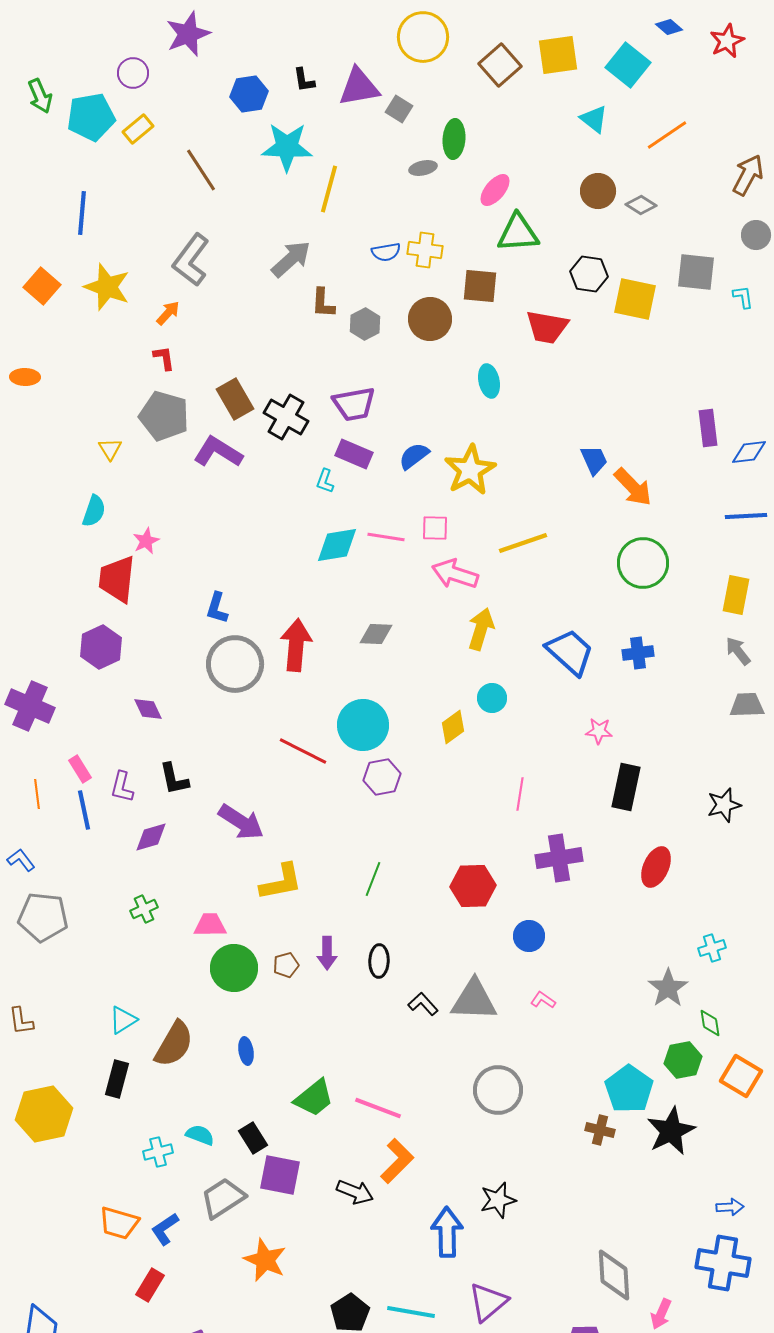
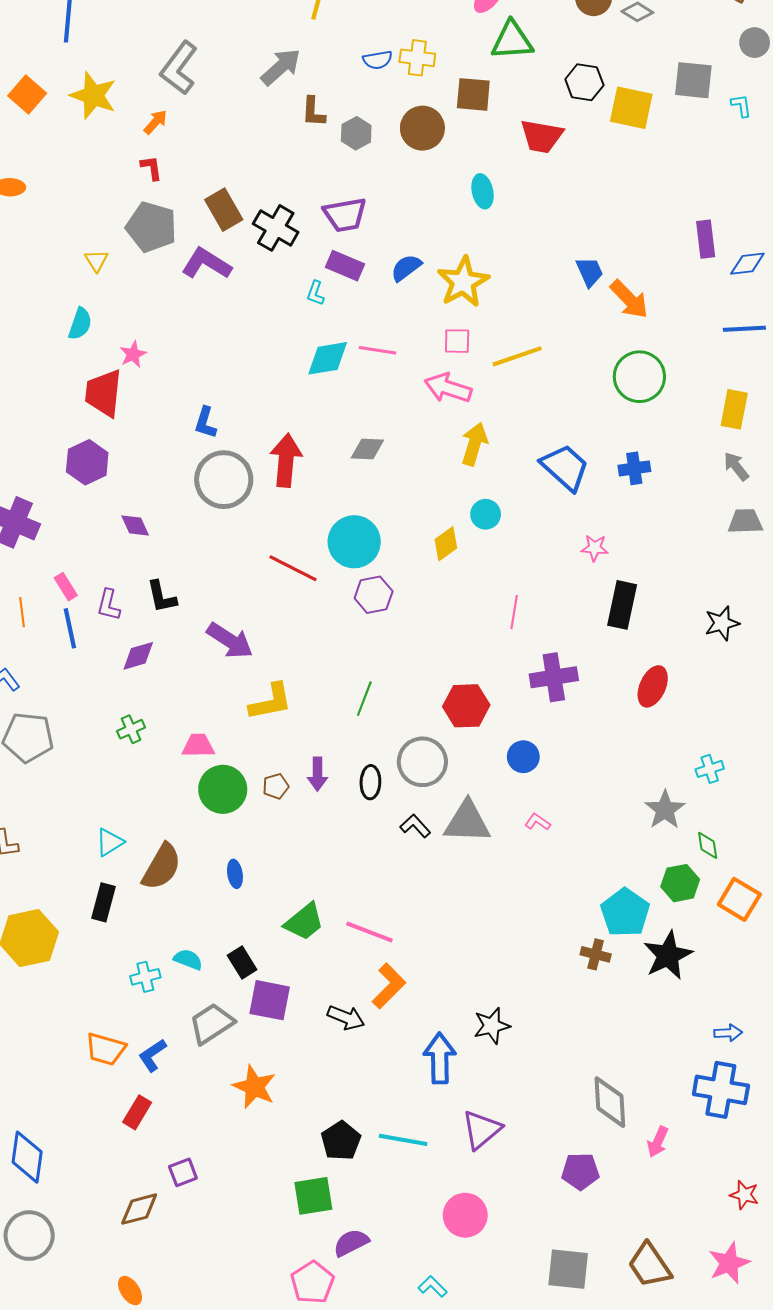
pink square: (435, 528) -> (457, 341), moved
gray circle: (498, 1090) -> (422, 762), moved

